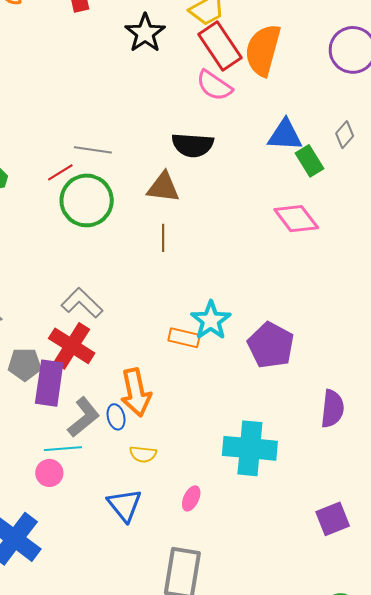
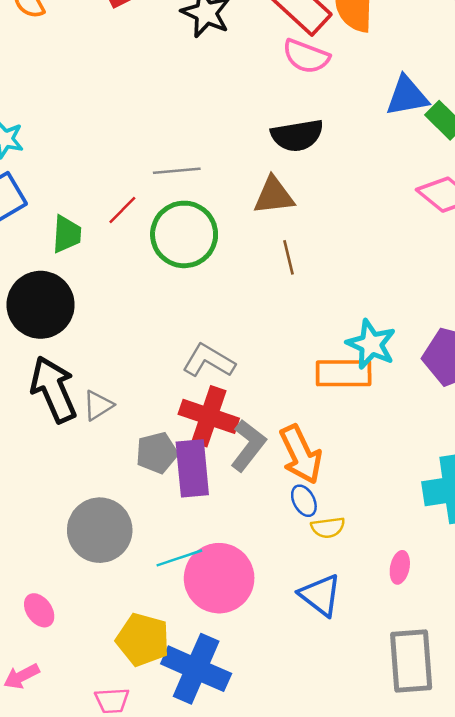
red line: (60, 172) -> (122, 210), moved
orange rectangle: (184, 338) -> (344, 373), size x1.4
gray L-shape: (84, 417) -> (248, 445), moved
blue ellipse: (116, 417) -> (304, 501), moved
cyan line: (63, 449) -> (179, 558), moved
pink circle: (49, 473) -> (219, 578), size x2.0

